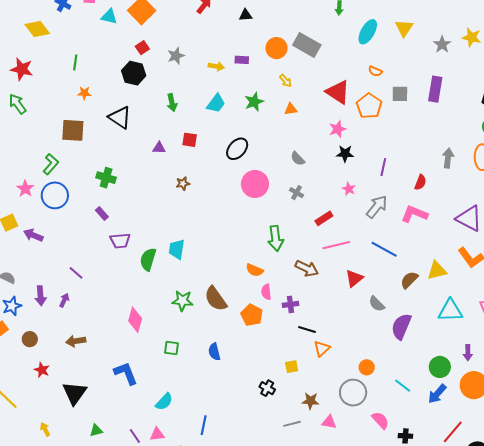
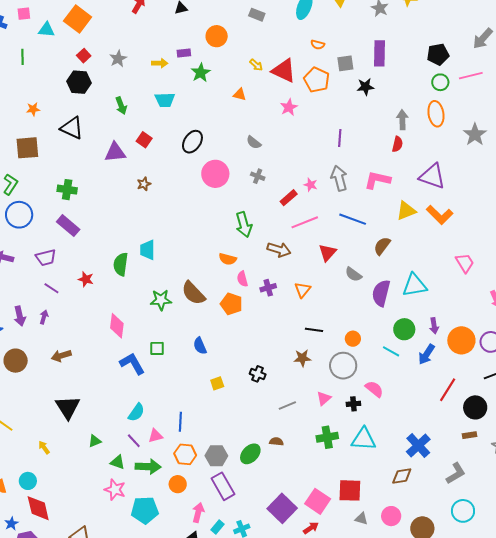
gray rectangle: (307, 45) -> (257, 15), moved, size x0.6
green line: (75, 62) -> (23, 57), moved
yellow arrow: (286, 81) -> (256, 65), moved
green star: (254, 102) -> (201, 73), moved
cyan trapezoid: (216, 103) -> (165, 100), turned 60
orange triangle: (291, 109) -> (240, 94), turned 32
red square: (190, 140) -> (144, 140), turned 35
purple triangle: (159, 148) -> (115, 152), size x1.6
black star: (345, 154) -> (365, 87), moved
red semicircle: (420, 182) -> (397, 144), moved
pink star: (349, 189) -> (311, 185), moved
gray arrow: (377, 207) -> (339, 178), turned -45
purple rectangle: (102, 213) -> (68, 226), size x1.6
purple trapezoid: (120, 241) -> (46, 258), moved
yellow triangle: (437, 271) -> (406, 211), moved
cyan triangle: (450, 310) -> (415, 285), moved
black line: (307, 330) -> (314, 330), moved
brown circle: (30, 339) -> (16, 361), size x1.5
orange triangle: (322, 348) -> (303, 290), moved
purple arrow: (468, 353) -> (434, 326), moved
yellow square: (292, 367) -> (217, 383), moved
green circle: (440, 367) -> (404, 329), moved
red star: (42, 370) -> (86, 279), moved
blue L-shape: (126, 373) -> (132, 364), moved
brown star: (310, 401) -> (302, 358), moved
cyan semicircle: (164, 402) -> (136, 412), moved
pink triangle: (329, 422) -> (324, 398), turned -42
blue line: (204, 425) -> (180, 422), moved
black cross: (405, 436) -> (353, 404), moved

